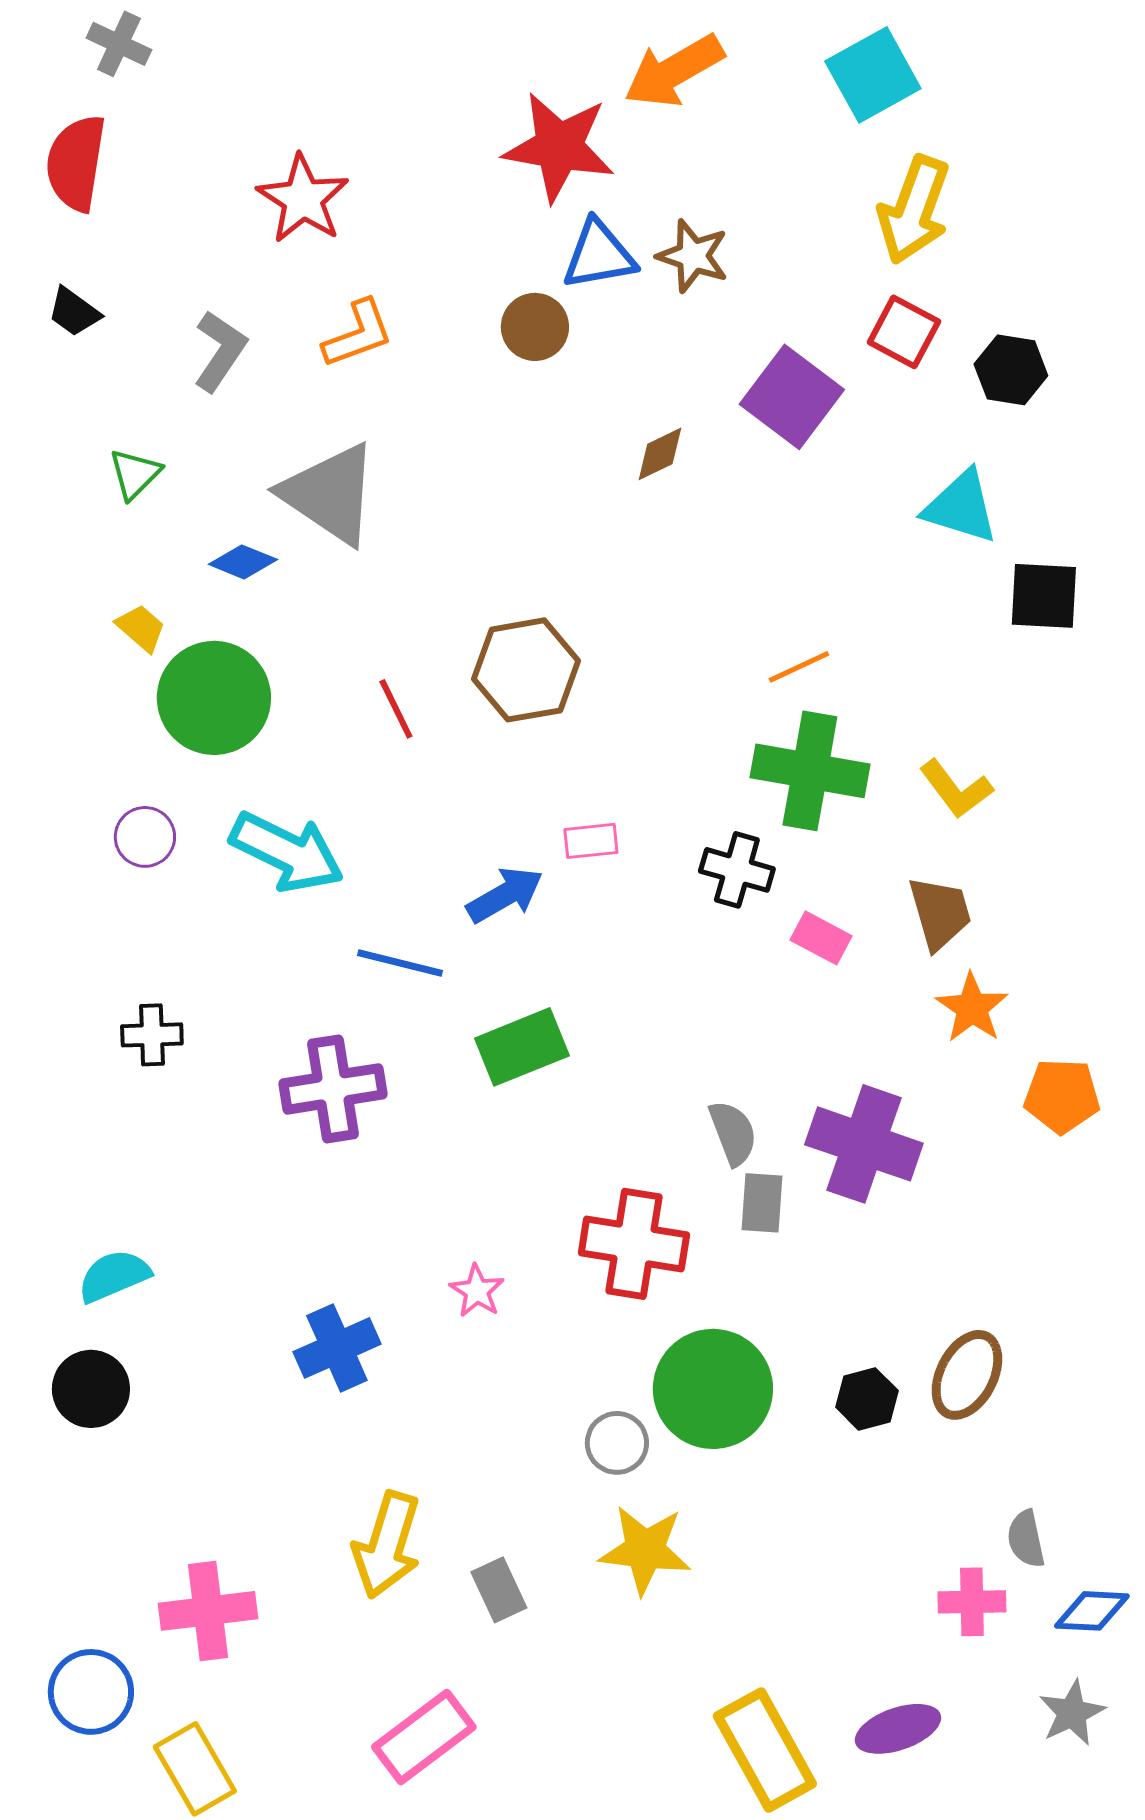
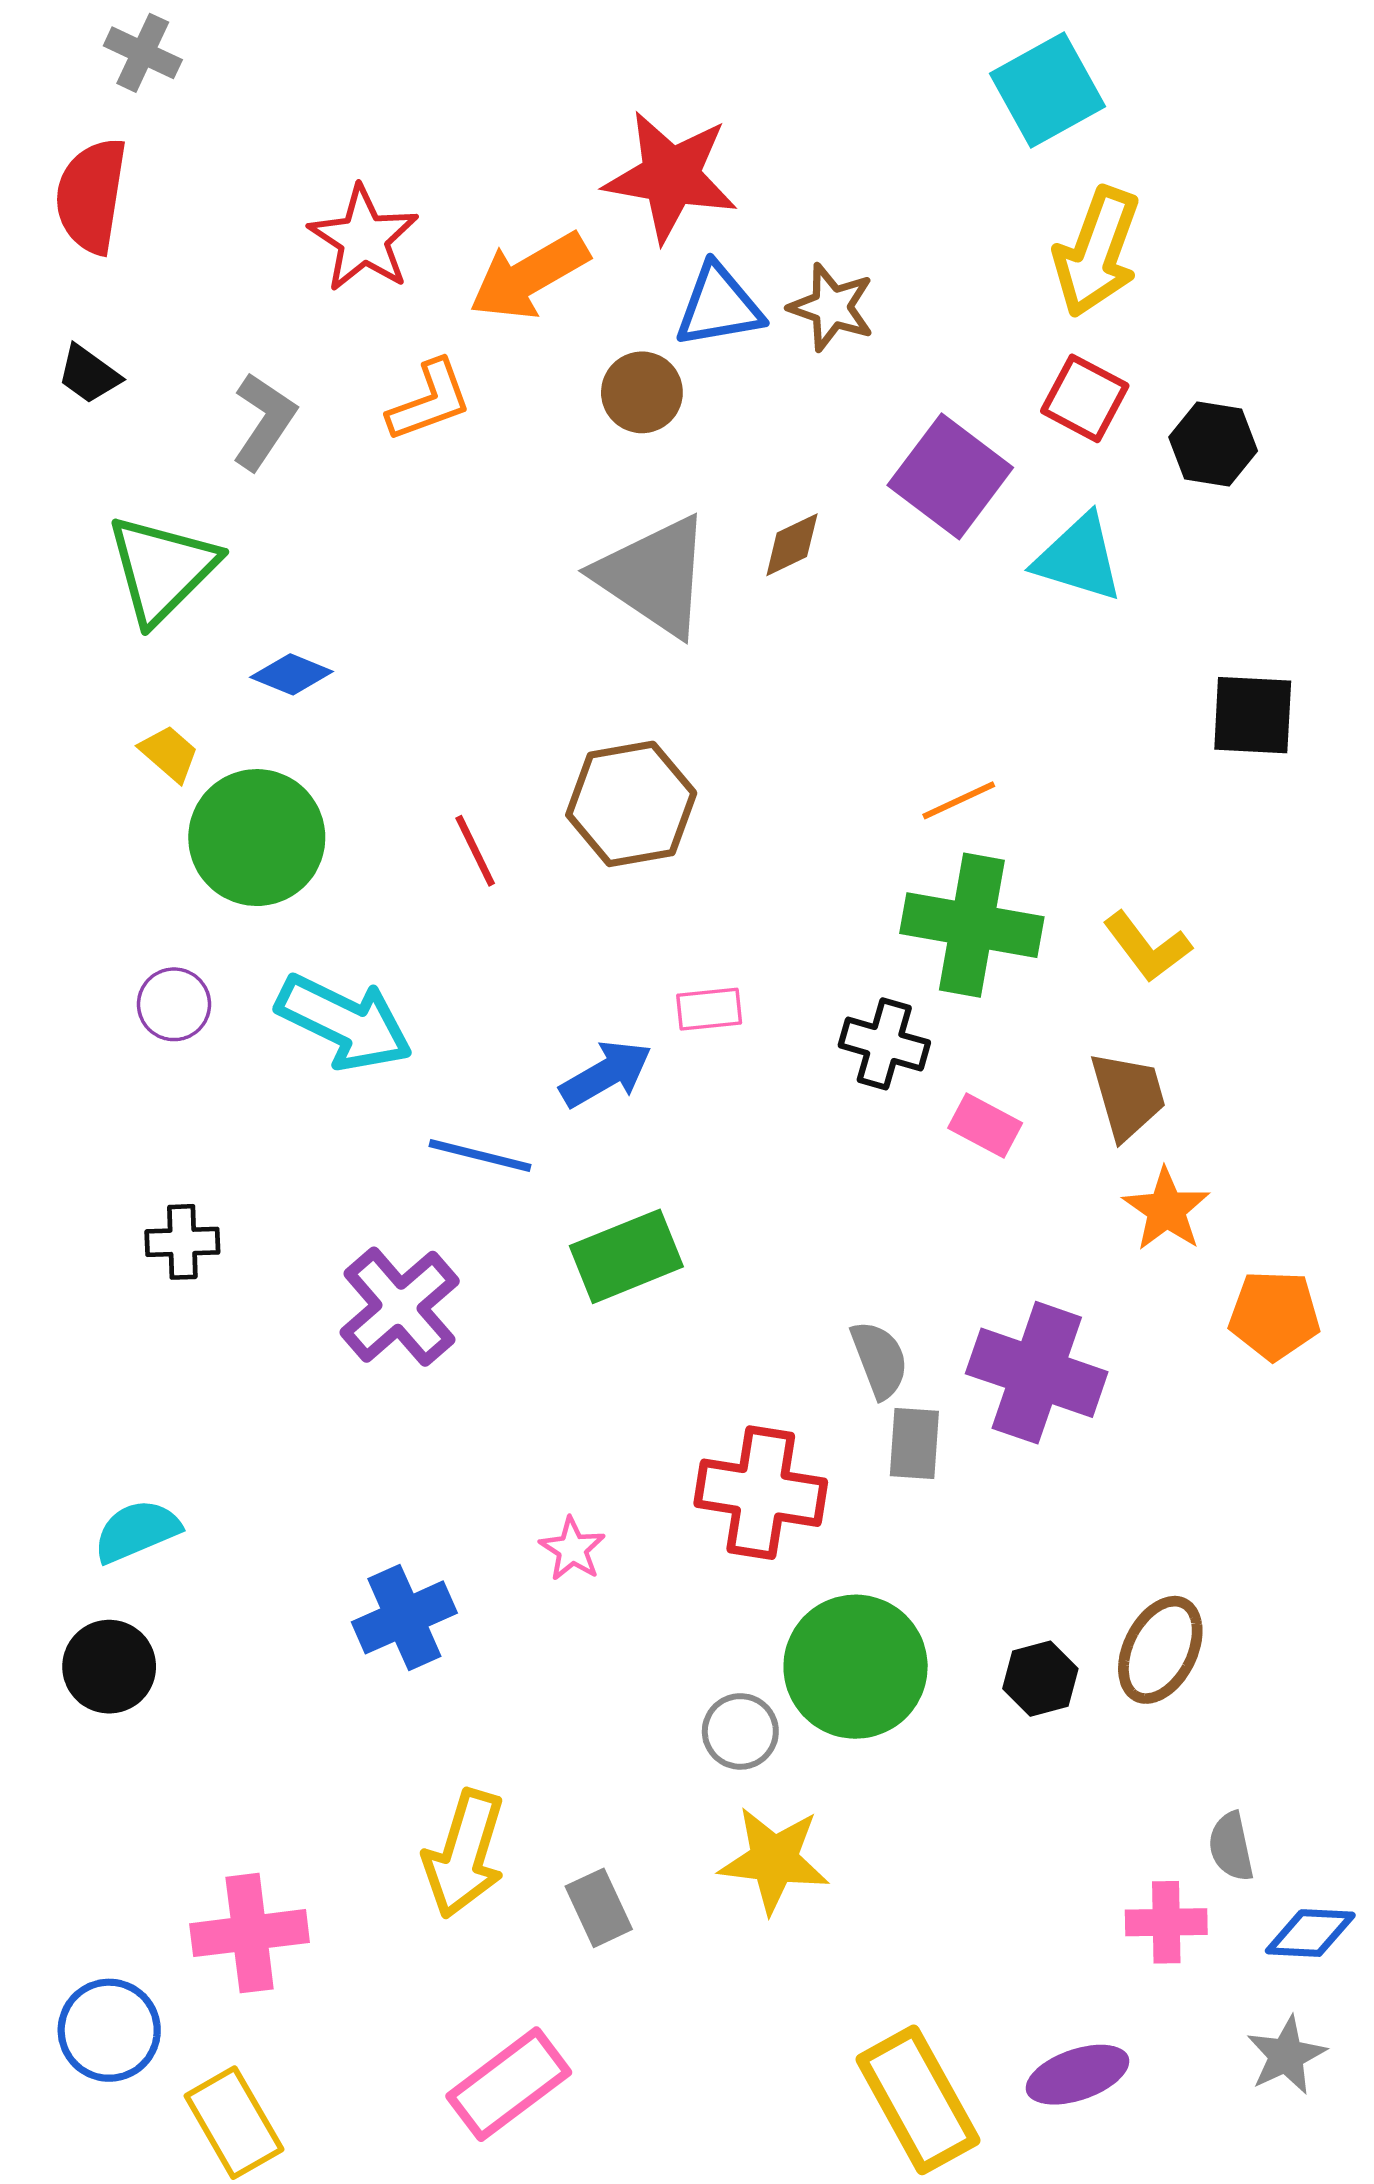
orange arrow: (674, 71) -> (529, 276), moved
green triangle: (135, 474) -> (162, 569), size x1.8
gray triangle: (330, 494) -> (654, 576), moved
cyan triangle: (961, 507) -> (1079, 558), moved
purple cross: (333, 1089) -> (400, 1307), turned -32

